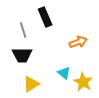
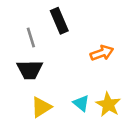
cyan triangle: (64, 73) -> (81, 103), moved

